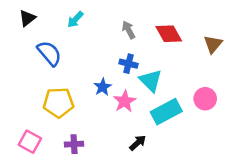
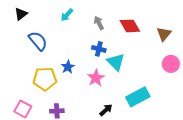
cyan arrow: (75, 19) -> (67, 15), moved
blue star: (103, 87) -> (68, 67), moved
pink circle: (205, 99) -> (171, 64), moved
cyan rectangle: (166, 112) -> (138, 97), moved

